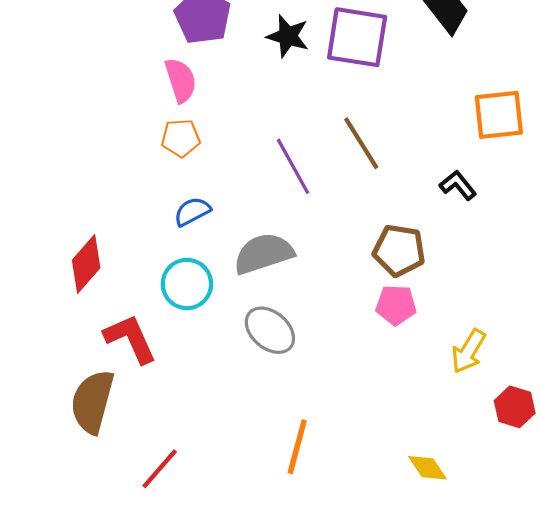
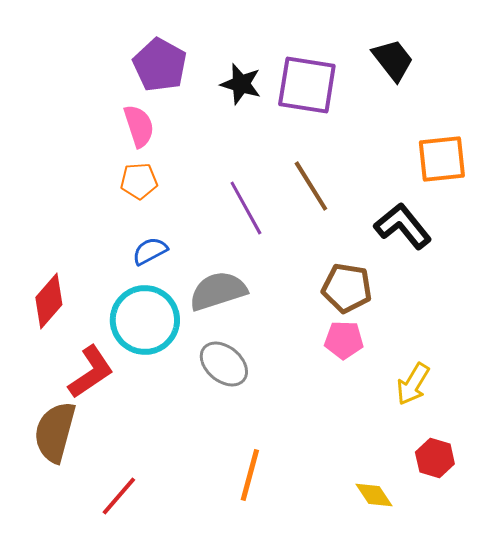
black L-shape: (458, 185) -> (403, 226), size x1.6
cyan circle: (187, 284) -> (145, 320), size x1.4
red L-shape: (130, 339) -> (91, 372), turned 80
red hexagon: (515, 407) -> (435, 458), moved

